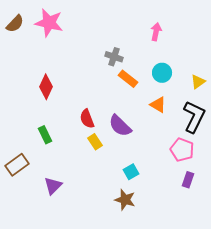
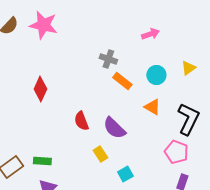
pink arrow: (156, 32) -> (150, 34), turned 60
yellow triangle: (198, 82) -> (188, 68), moved
green rectangle: (45, 135) -> (42, 161), moved, turned -60
yellow rectangle: (95, 142) -> (100, 154), moved

